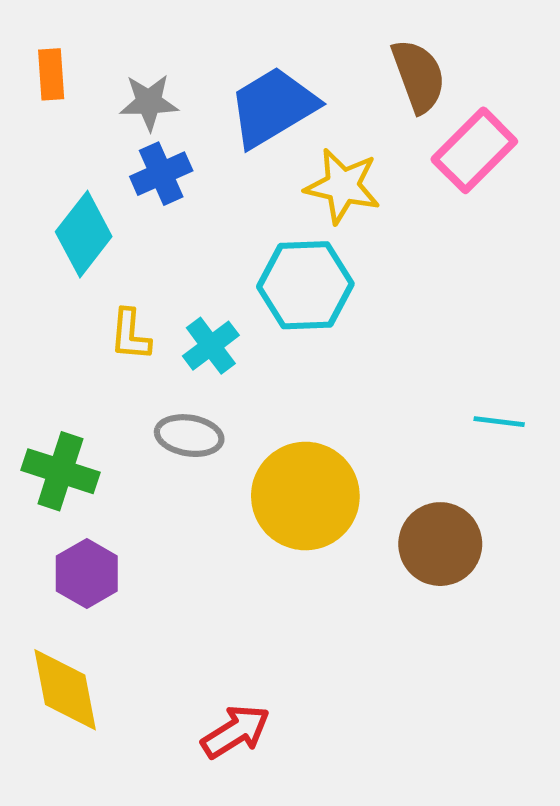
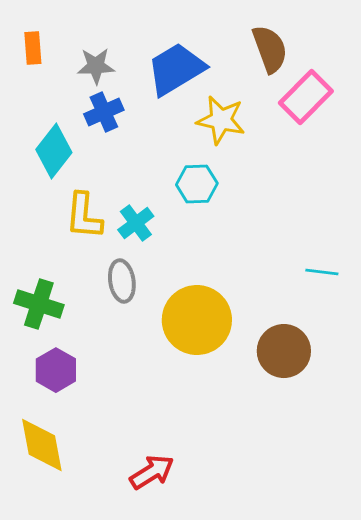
cyan hexagon: (305, 285) -> (197, 184), size x0.7
yellow L-shape: (130, 335) -> (84, 216), size x1.4
gray ellipse: (189, 436) -> (122, 281), turned 72

